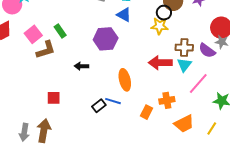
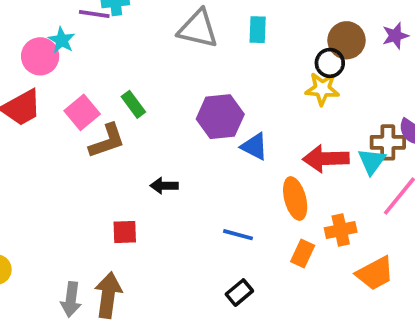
blue triangle: (124, 15) -> (254, 147), moved
brown cross: (184, 48) -> (388, 142), moved
black arrow: (81, 66) -> (164, 186), moved
orange ellipse: (125, 80) -> (295, 199), moved
black rectangle: (99, 106) -> (239, 293), moved

